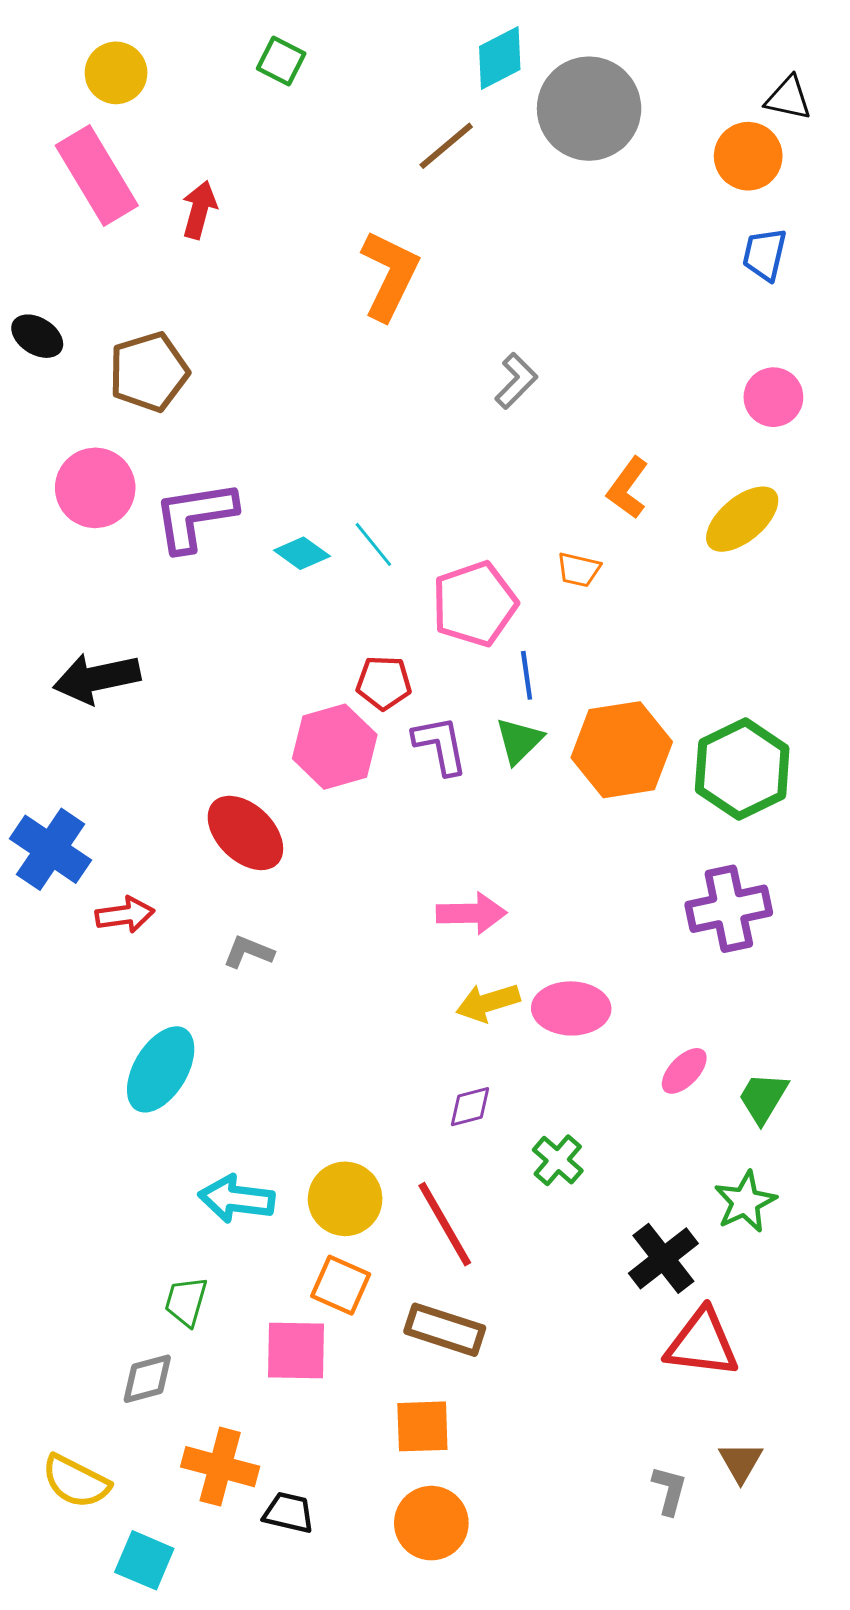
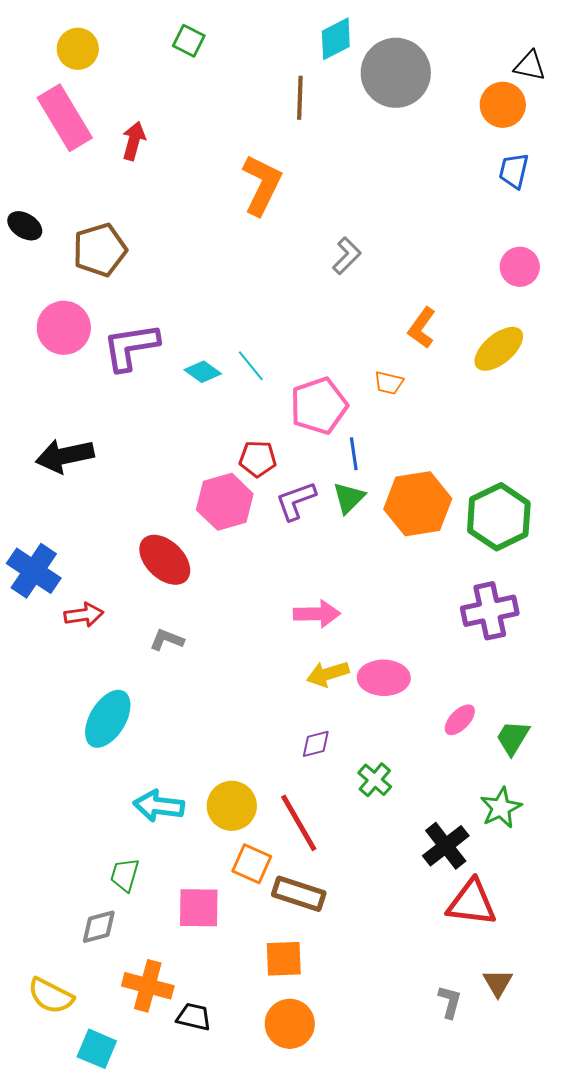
brown line: (446, 146) -> (300, 98), turned -48
purple L-shape: (440, 745) -> (296, 501), turned -99
orange square: (341, 1285) -> (252, 864), moved

